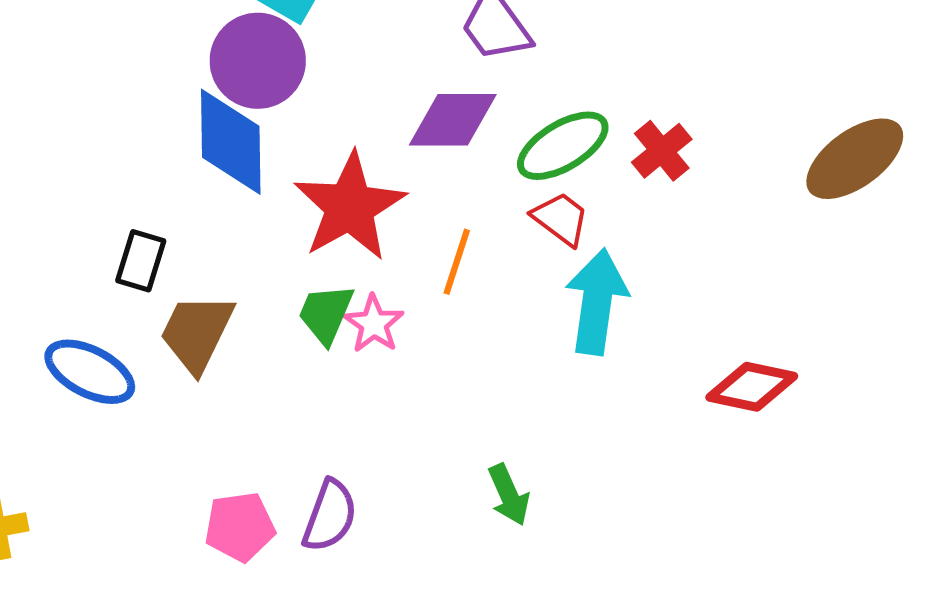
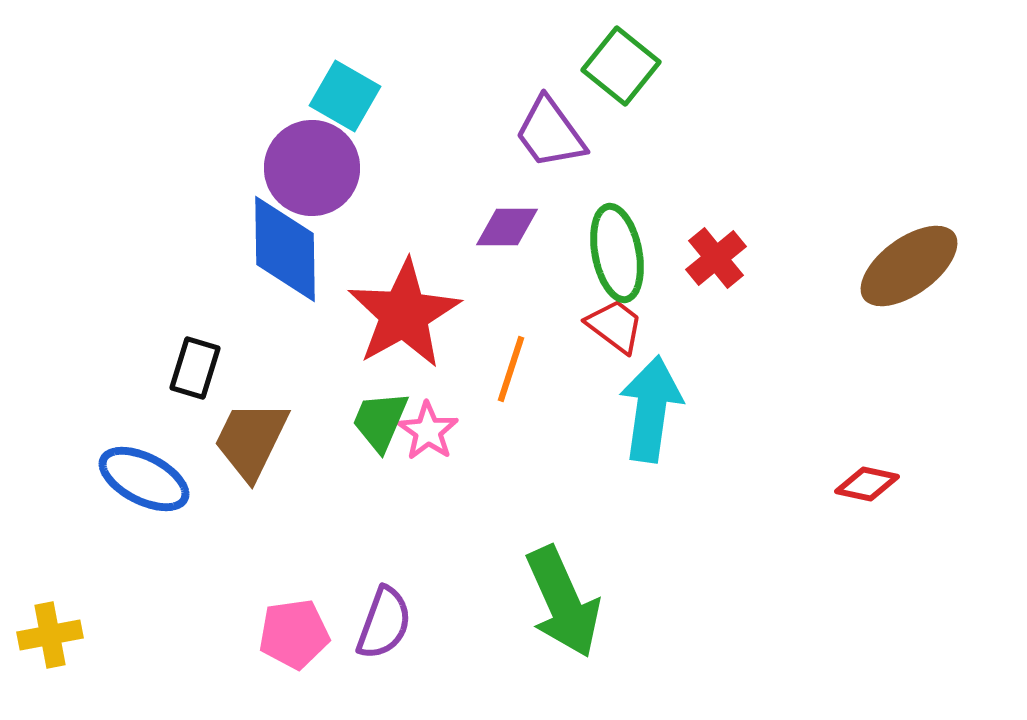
purple diamond: (453, 120) -> (507, 227), size x0.7
green ellipse: (563, 146) -> (617, 253), turned -70
red diamond: (752, 387) -> (867, 484), moved, size x0.7
green arrow: (509, 495) -> (563, 602), size x1.8

